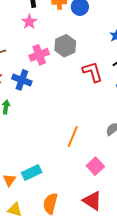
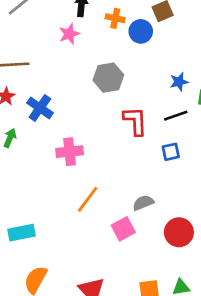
pink cross: (39, 55) -> (70, 152), moved
pink square: (95, 166) -> (123, 229), moved

